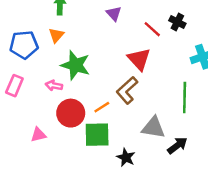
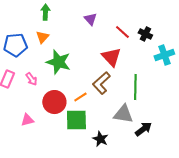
black cross: (177, 22) -> (145, 34), moved
pink arrow: (54, 86) -> (31, 79), moved, turned -136
green line: (185, 98) -> (135, 87), moved

